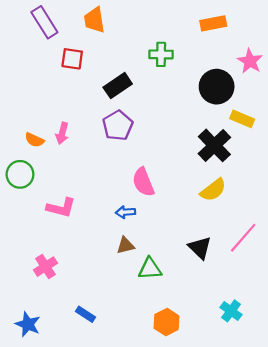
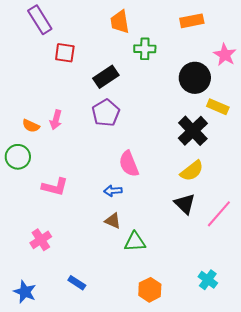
orange trapezoid: (94, 20) -> (120, 22), moved
brown triangle: (125, 245) -> (113, 221), turned 36
black triangle: (200, 248) -> (185, 204), moved

